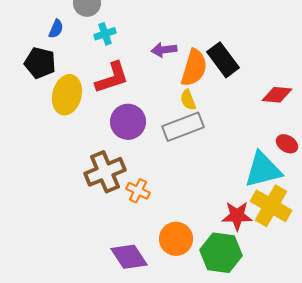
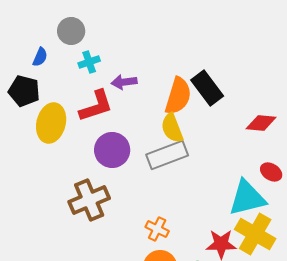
purple arrow: (164, 50) -> (124, 82), moved
yellow semicircle: (188, 100) -> (172, 128), size x1.4
orange cross: (138, 191) -> (157, 229), moved

